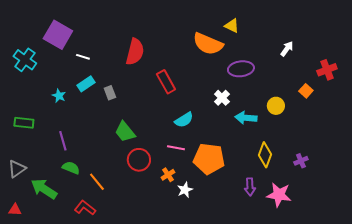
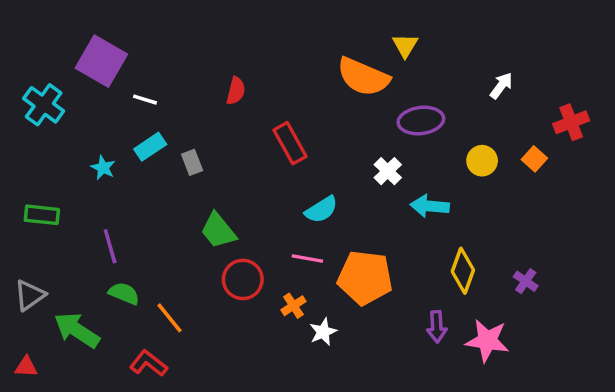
yellow triangle: (232, 26) -> (405, 45), turned 35
red semicircle: (135, 52) -> (236, 91), size x0.6
yellow circle: (276, 106) -> (482, 161), moved
purple cross: (301, 161) -> (526, 281), turned -32

